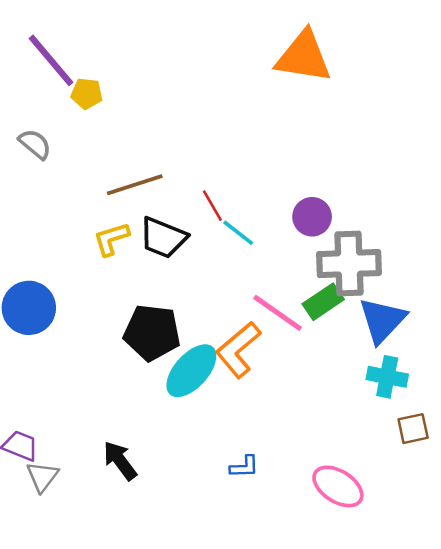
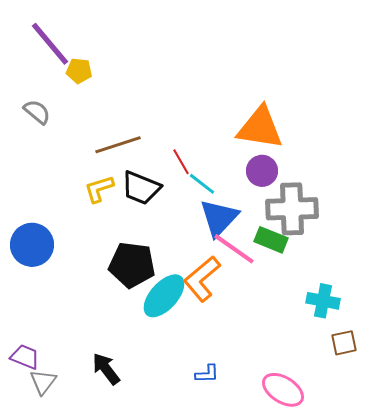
orange triangle: (303, 57) -> (260, 128), moved
green rectangle: (323, 302) -> (271, 240), turned 56
blue triangle: (382, 320) -> (219, 218), moved

